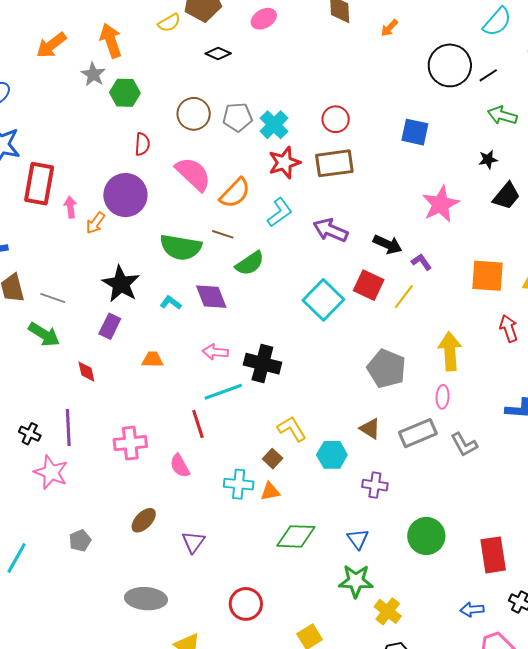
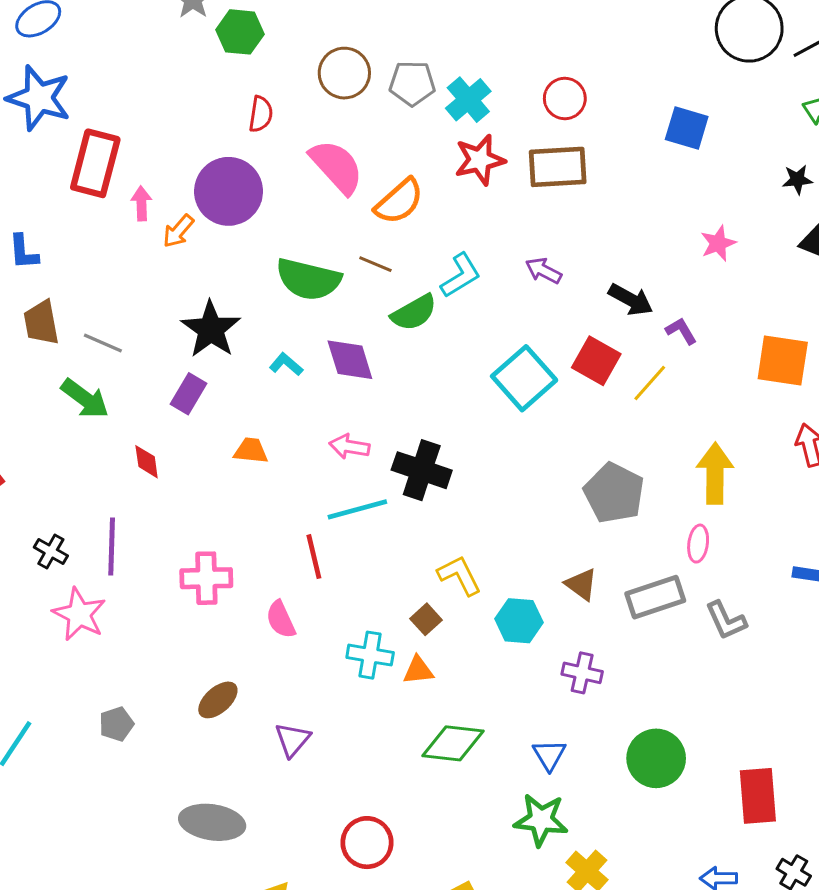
pink star: (441, 204) -> (718, 243), size x0.6
cyan L-shape: (280, 212) -> (461, 275), moved
purple arrow: (330, 230) -> (544, 271), size x0.7

